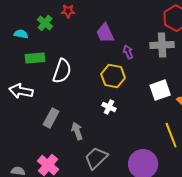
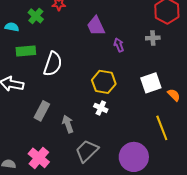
gray cross: (162, 45) -> (153, 38), size x0.6
yellow hexagon: (113, 76) -> (104, 82), moved
white cross: (109, 107) -> (101, 108), moved

